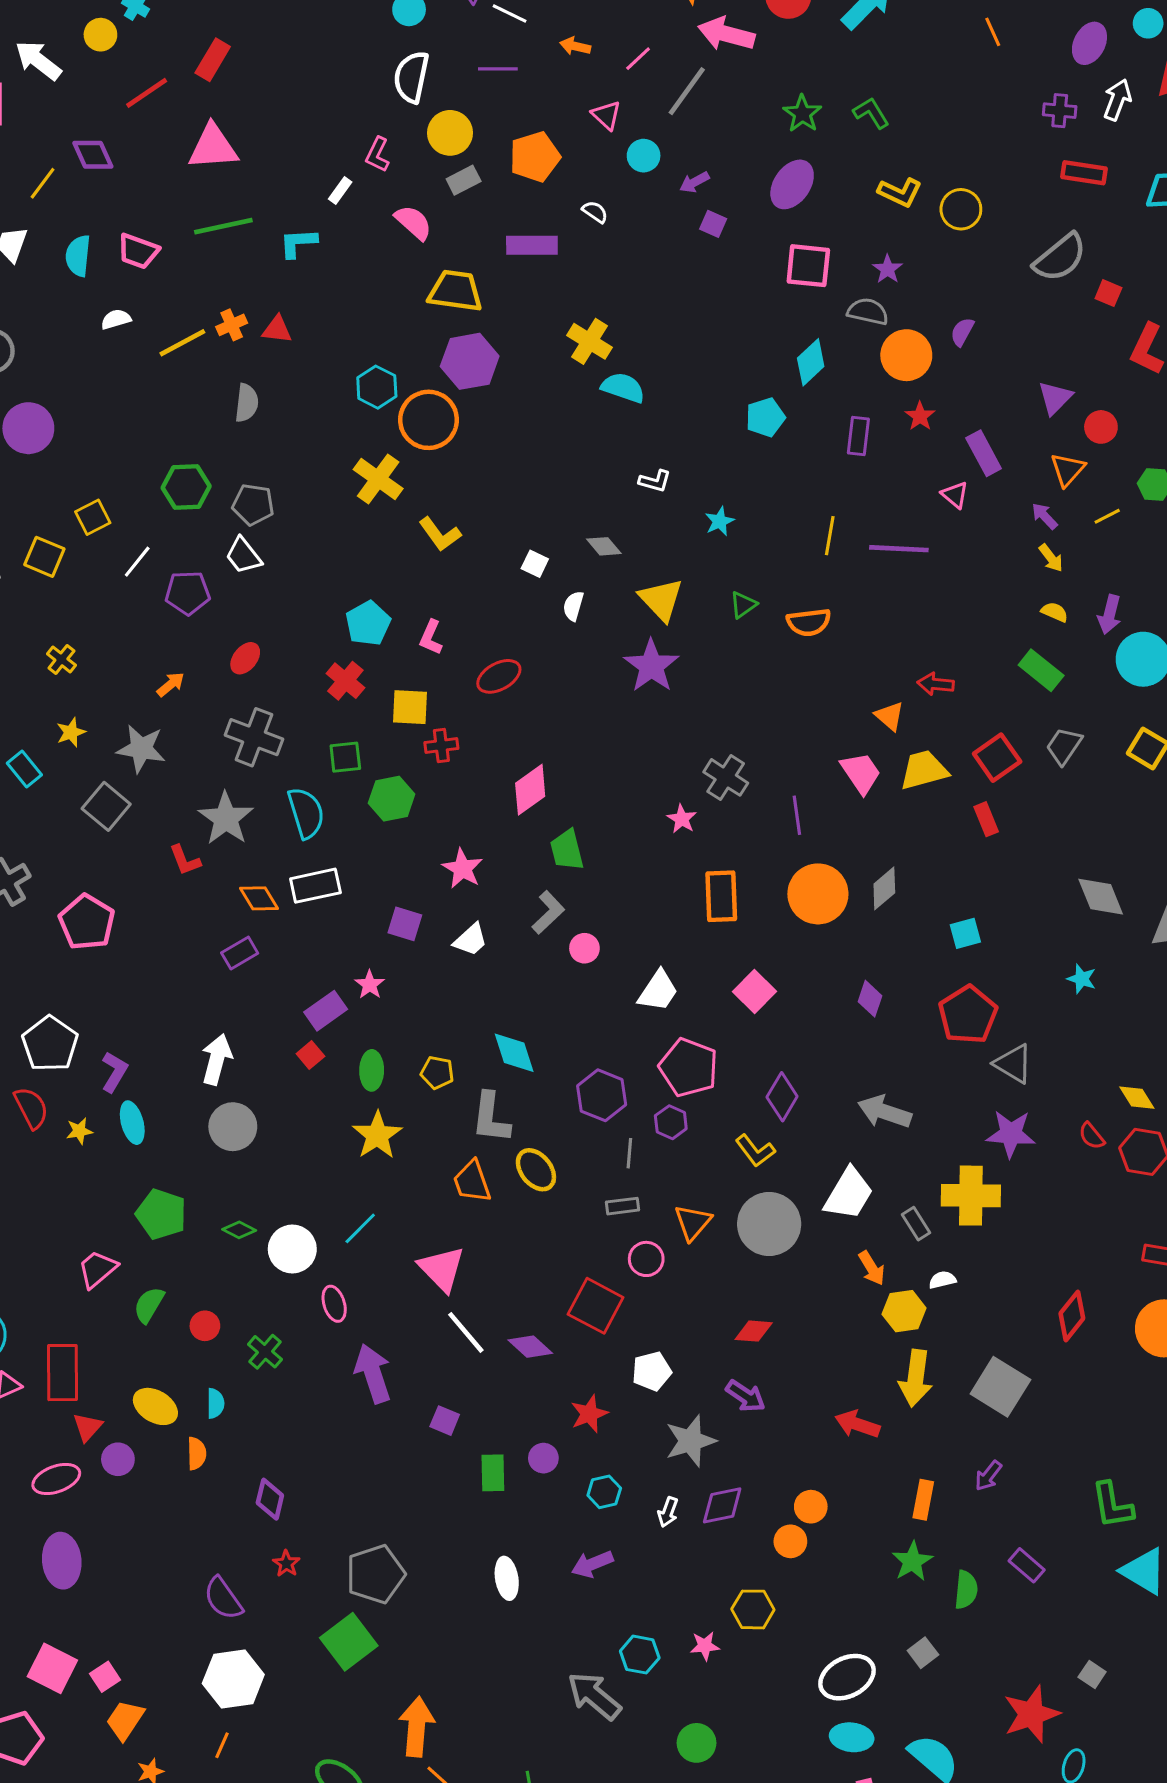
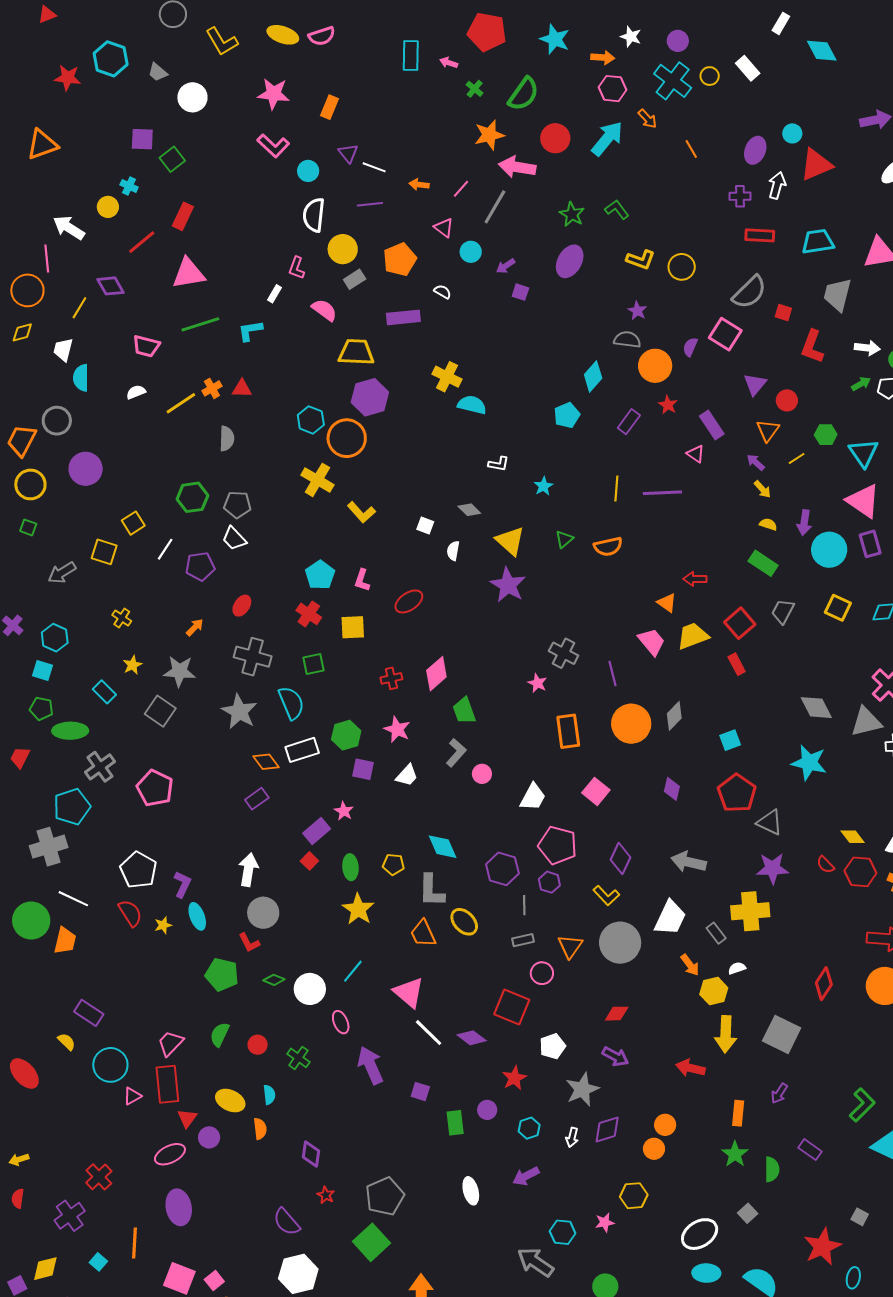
cyan semicircle: (78, 256) -> (81, 378), moved
pink square: (808, 266) -> (725, 334), moved, turned 32
purple rectangle: (858, 436) -> (629, 422), turned 35
red cross: (441, 746) -> (391, 678), moved
green hexagon: (392, 799) -> (346, 735), moved
red L-shape: (185, 860) -> (249, 943), moved
cyan star: (1082, 979) -> (809, 763), size x1.8
pink trapezoid: (97, 1269) -> (171, 1043), moved
green L-shape: (1112, 1505) -> (862, 1105), turned -120

